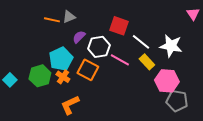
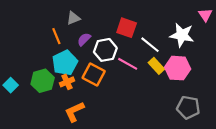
orange line: (52, 20) -> (56, 36), moved, turned 56
white star: (171, 46) -> (182, 35), moved
orange cross: (63, 77) -> (67, 82), turned 32
pink hexagon: (167, 81) -> (178, 68), moved

